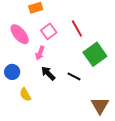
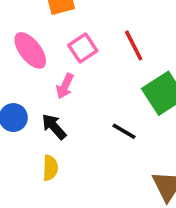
black arrow: (48, 73) -> (54, 127), moved
yellow semicircle: (25, 94) -> (50, 168), moved, turned -152

